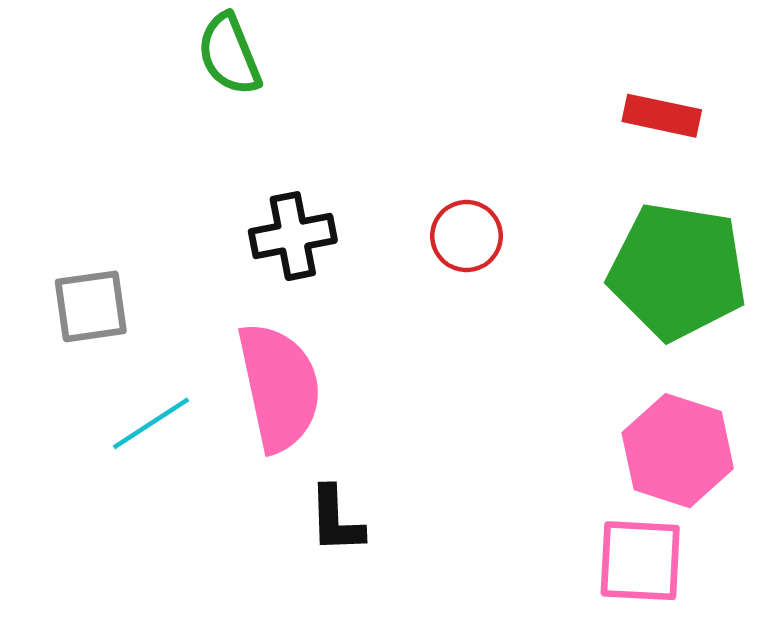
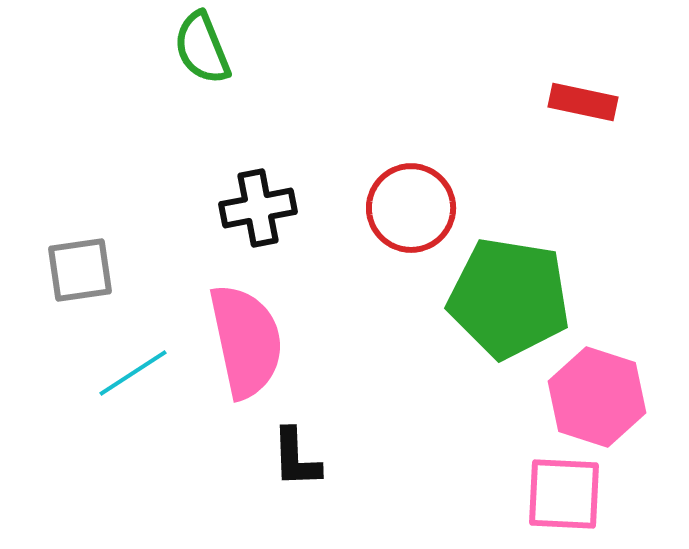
red circle: (466, 236) -> (411, 208), size x1.4
green pentagon: (678, 271) -> (509, 298), moved

